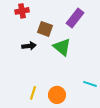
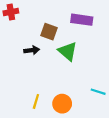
red cross: (22, 11) -> (11, 12), moved
purple rectangle: (75, 18) -> (82, 20), turned 60

